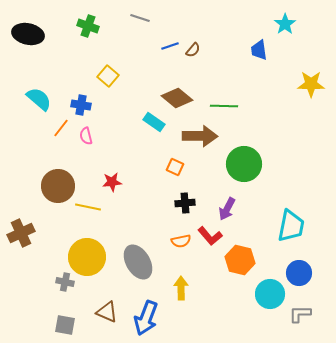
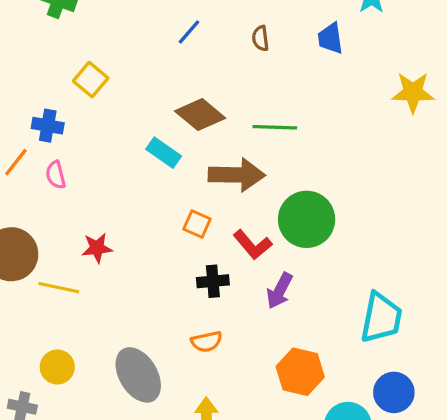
blue line: (170, 46) -> (189, 32), turned -30
brown semicircle: (193, 50) -> (260, 38), moved, turned 133
red L-shape: (210, 236) -> (253, 245), moved
yellow circle: (87, 257) -> (57, 367), size x0.6

